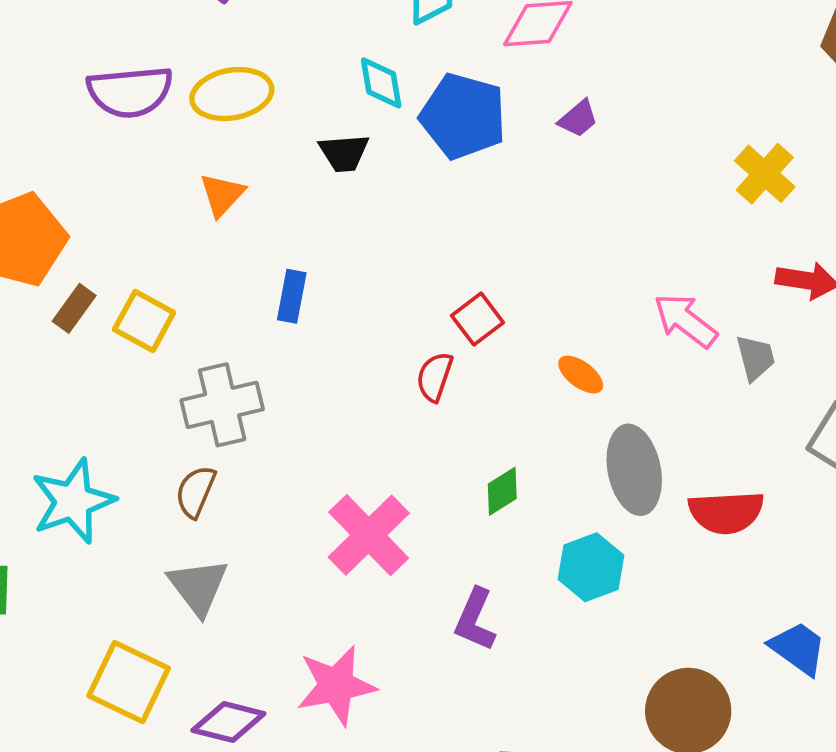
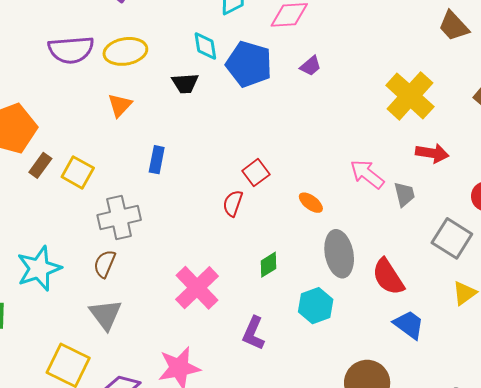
yellow cross: (765, 174) -> (410, 96), size x1.5
red semicircle: (726, 512) -> (388, 277), turned 60
blue trapezoid: (798, 648) -> (409, 325), moved

